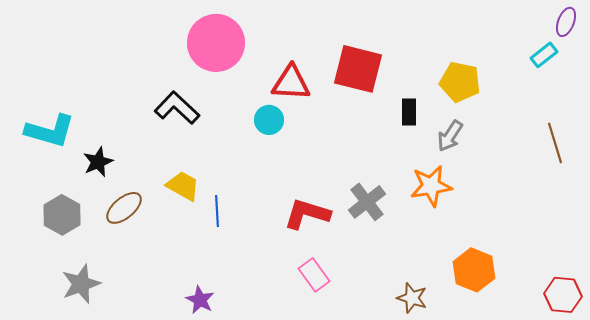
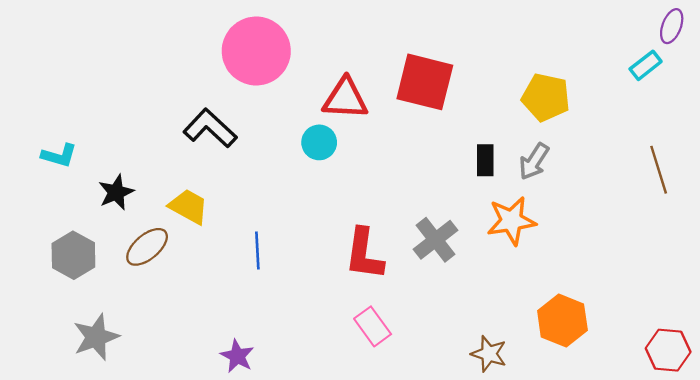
black rectangle: (409, 112) -> (485, 160), moved
cyan L-shape: (50, 131) -> (59, 155), size x0.6
yellow trapezoid: (183, 186) -> (189, 207), moved
red L-shape: (307, 214) -> (364, 254), turned -99

